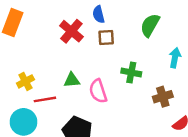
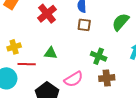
red cross: (71, 31) -> (47, 14), moved
pink semicircle: (98, 91) -> (74, 79), moved, turned -114
brown cross: (163, 97) -> (107, 78), moved

